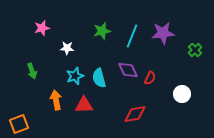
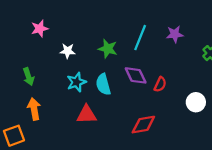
green star: (102, 31) -> (108, 49), moved, turned 30
purple star: (163, 33) -> (175, 34), size x0.7
orange arrow: (56, 100) -> (34, 109), moved

